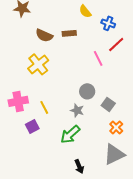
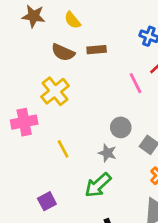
yellow semicircle: (85, 11) -> (72, 20), moved
pink cross: (18, 101) -> (24, 122), moved
purple square: (32, 126) -> (47, 201), moved

